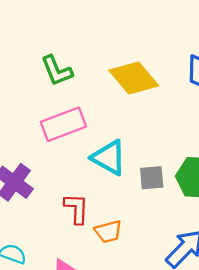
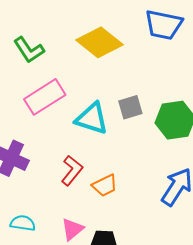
gray square: (152, 178) -> (130, 107), moved
red L-shape: (76, 209) -> (72, 171), turned 48

